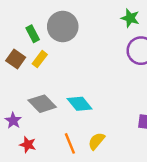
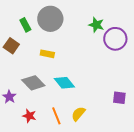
green star: (130, 18) -> (96, 25), moved
yellow rectangle: (40, 59) -> (47, 54), moved, turned 64
red star: (28, 145) -> (29, 116), moved

